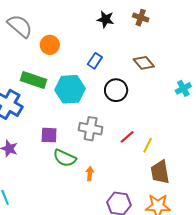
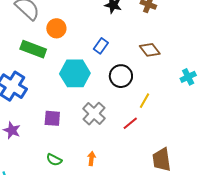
green rectangle: (34, 80) -> (33, 49), moved
gray cross: (91, 129) -> (94, 114), turned 30
yellow line: (148, 145) -> (145, 101), moved
green semicircle: (65, 158) -> (54, 160), moved, size x0.7

